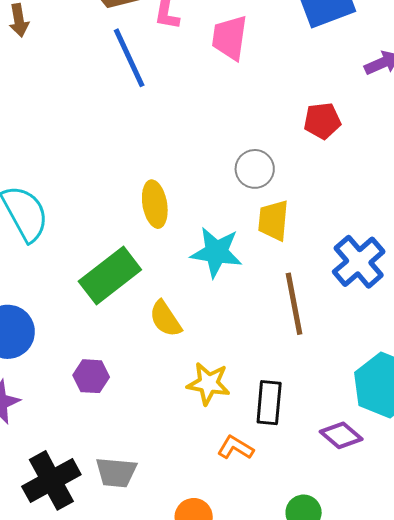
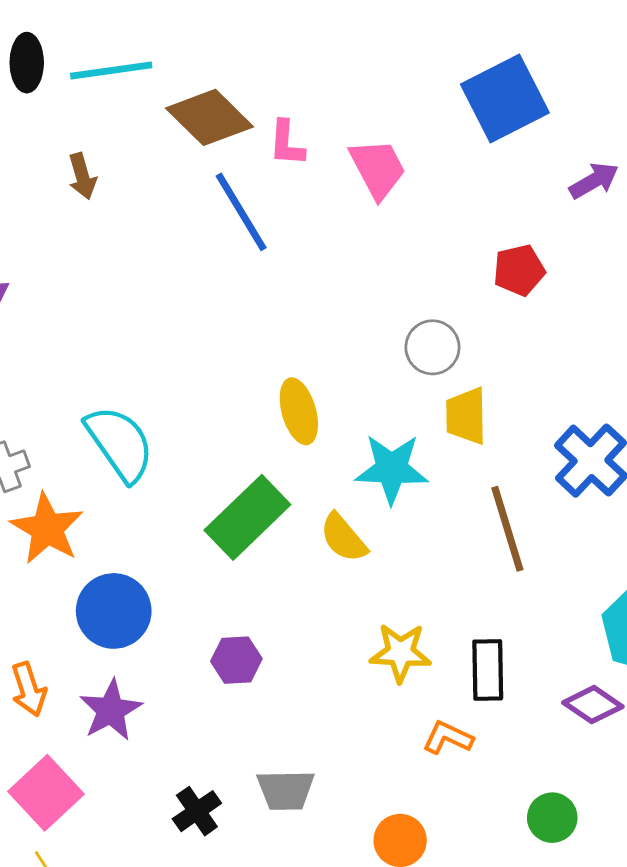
pink trapezoid: (230, 38) -> (378, 169), turned 150
yellow semicircle: (165, 319) -> (343, 538), moved
black cross: (51, 480) -> (197, 811), size x0.6

